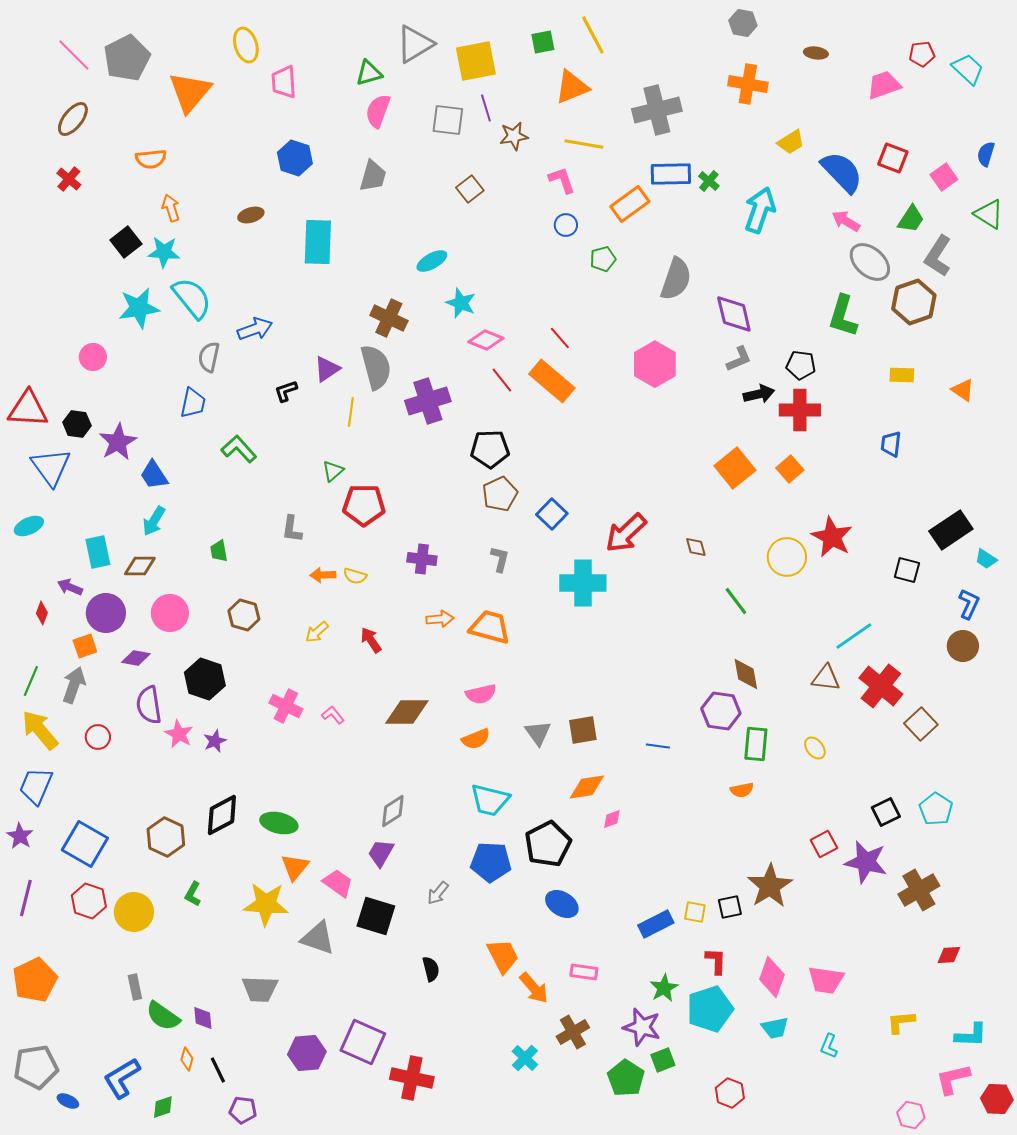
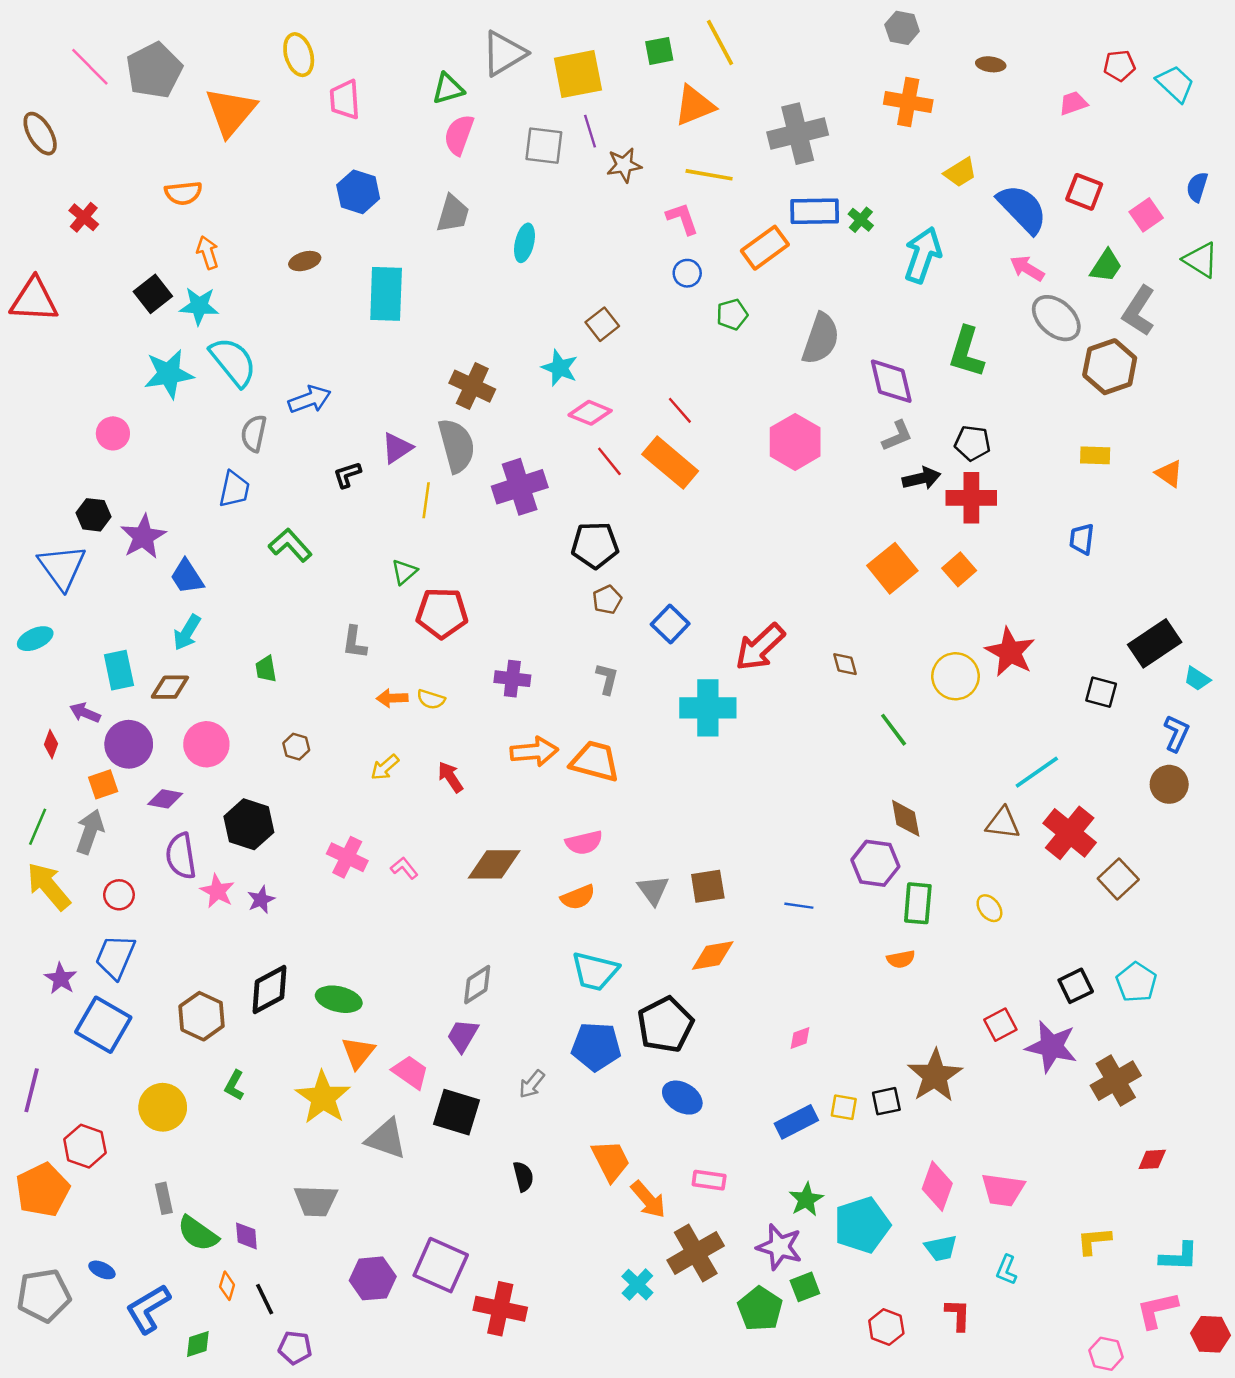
pink trapezoid: (884, 85) -> (1073, 103), size x0.7
brown ellipse: (73, 119) -> (40, 134), moved, turned -69
brown square: (470, 189) -> (602, 324), moved
cyan ellipse: (432, 261) -> (524, 243), moved, turned -48
green L-shape: (843, 316) -> (966, 352), moved
red triangle: (28, 409) -> (34, 300), moved
brown pentagon: (500, 494) -> (607, 600), size x0.7
brown hexagon: (244, 615) -> (296, 747), size x0.7
orange arrow: (440, 619) -> (534, 752), size x1.4
blue trapezoid: (36, 786) -> (115, 957), moved
pink diamond: (612, 819) -> (800, 1038), moved
purple star: (20, 836) -> (61, 979), moved
red hexagon: (89, 901) -> (85, 1146), moved
yellow star: (266, 904) -> (323, 1098), turned 30
red L-shape: (716, 961) -> (958, 1315), moved
brown cross: (573, 1032) -> (696, 1253), size x1.4
blue ellipse: (68, 1101) -> (102, 1270), moved

